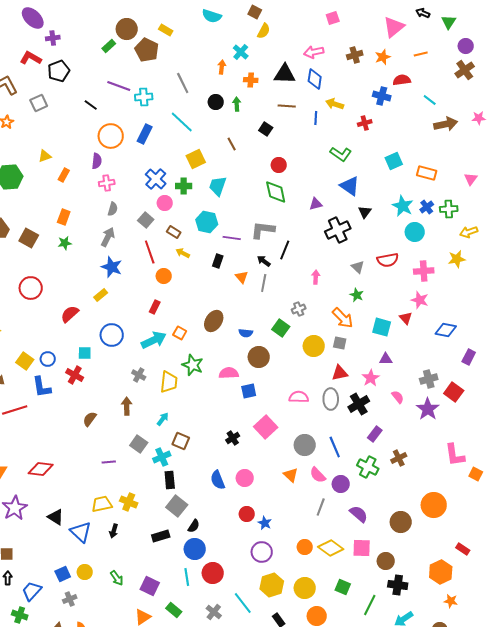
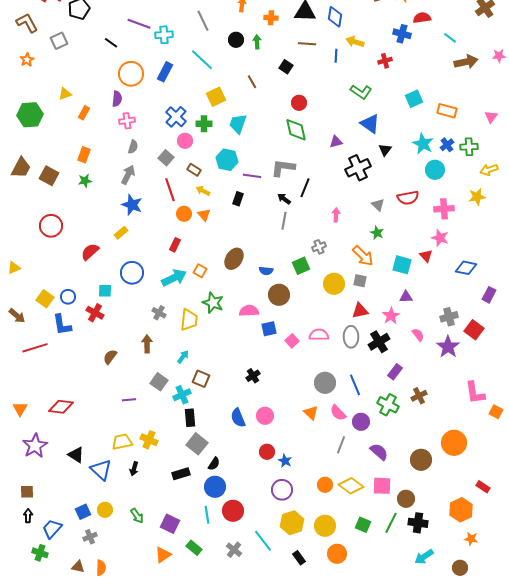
orange triangle: (242, 277) -> (204, 215), moved
green square: (281, 328) -> (301, 266), turned 30
pink square: (266, 427) -> (292, 341), moved, size x0.6
green line: (370, 605) -> (391, 523), moved

